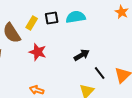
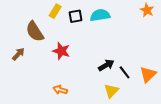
yellow rectangle: (32, 23) -> (55, 11), moved
black arrow: (82, 55) -> (106, 65), moved

